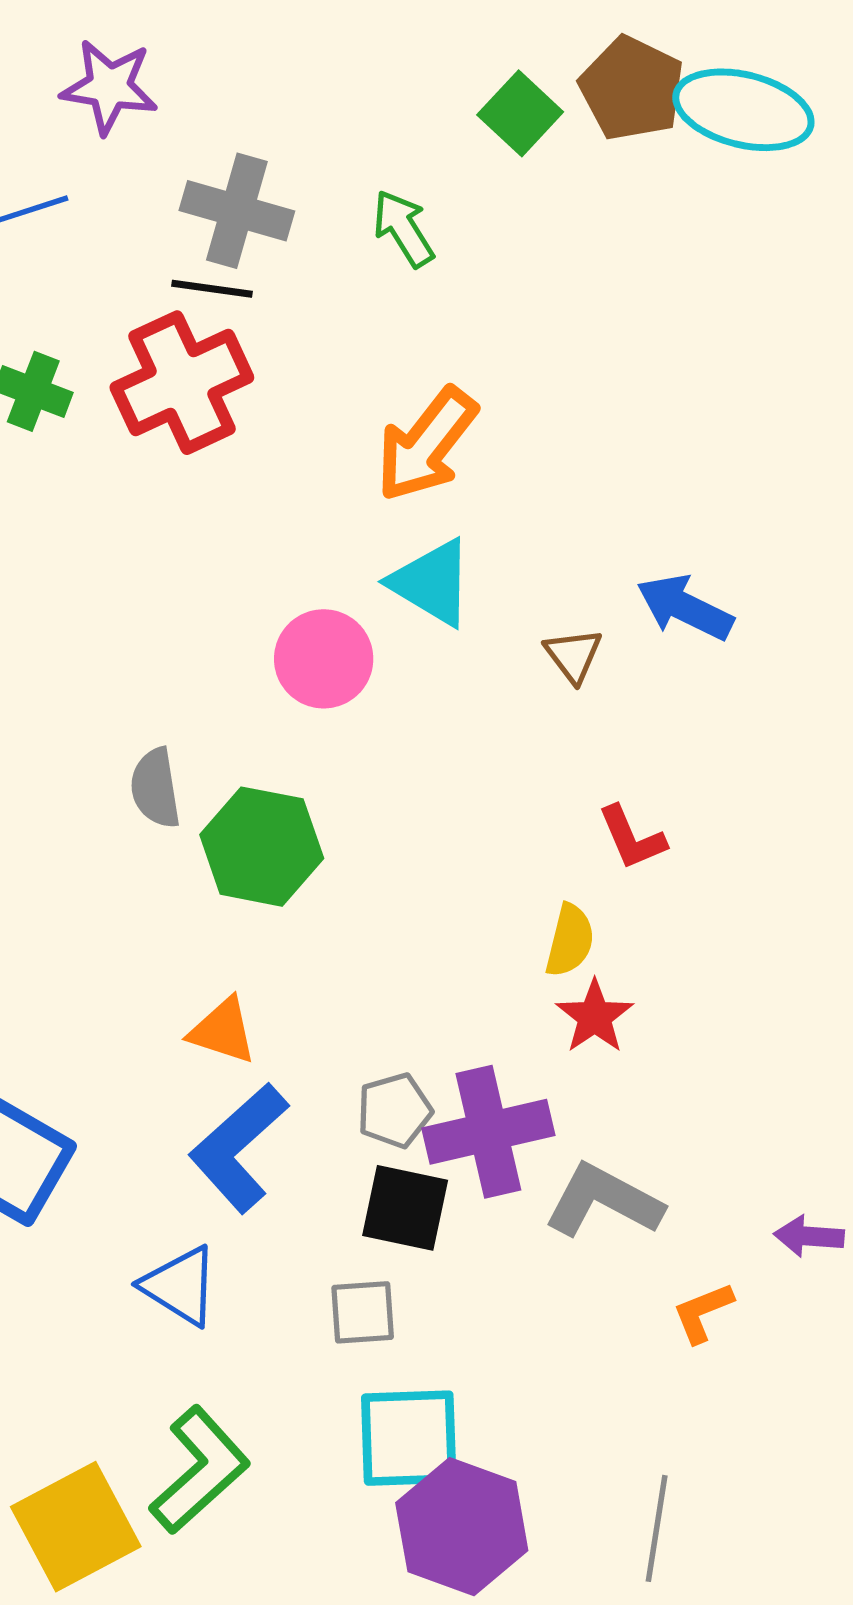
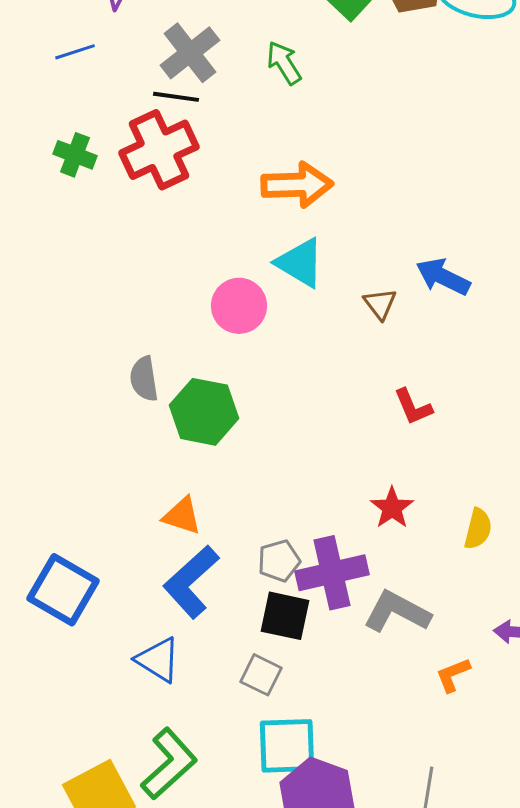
gray cross: (237, 211) -> (190, 53), turned 36
orange arrow: (426, 445) -> (297, 185), turned -130
yellow semicircle: (570, 940) -> (478, 529), moved
gray square: (363, 1312) -> (261, 675), turned 30

